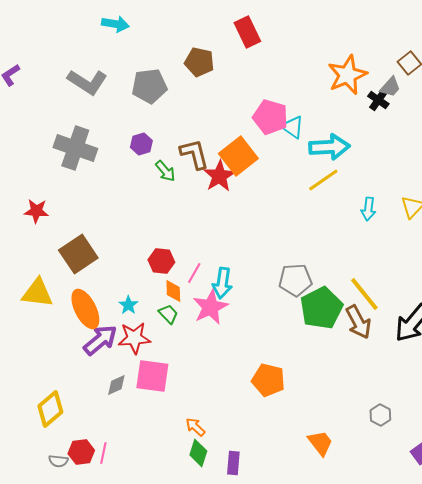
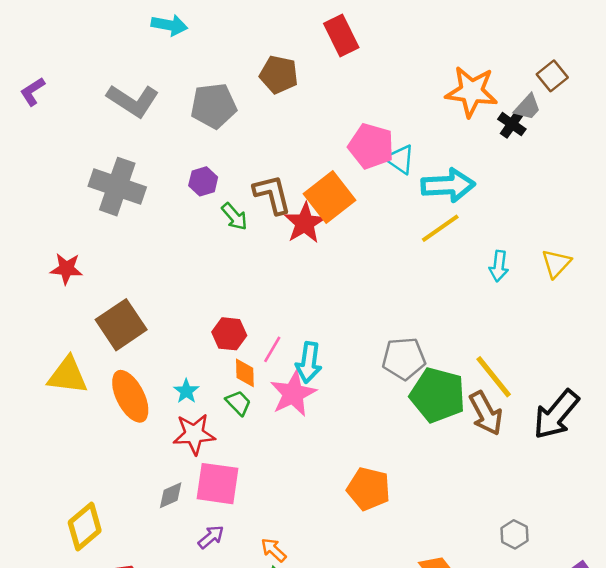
orange star: (347, 75) -> (472, 92), turned 30
green pentagon: (321, 308) -> (438, 395), turned -30
purple arrow: (100, 340) -> (211, 537), moved, size x0.6

